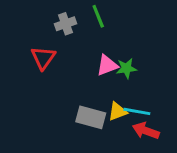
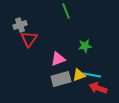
gray cross: (65, 24) -> (20, 25), moved
pink triangle: (107, 65) -> (58, 59), moved
gray rectangle: (91, 117) -> (61, 79), turned -30

